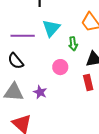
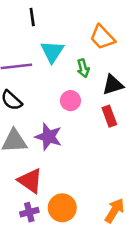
purple star: (40, 92) -> (48, 137), size x1.5

